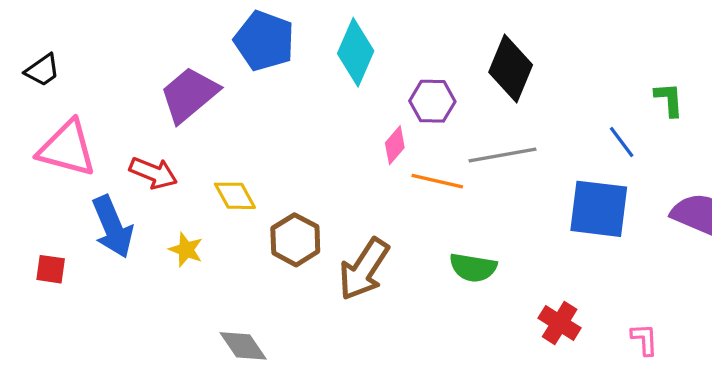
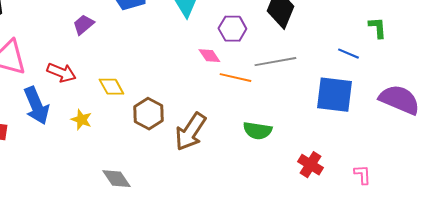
purple trapezoid: (189, 95) -> (83, 25), size x0.6
blue line: (622, 142) -> (348, 54), turned -30
pink diamond: (395, 145) -> (209, 56), turned -75

